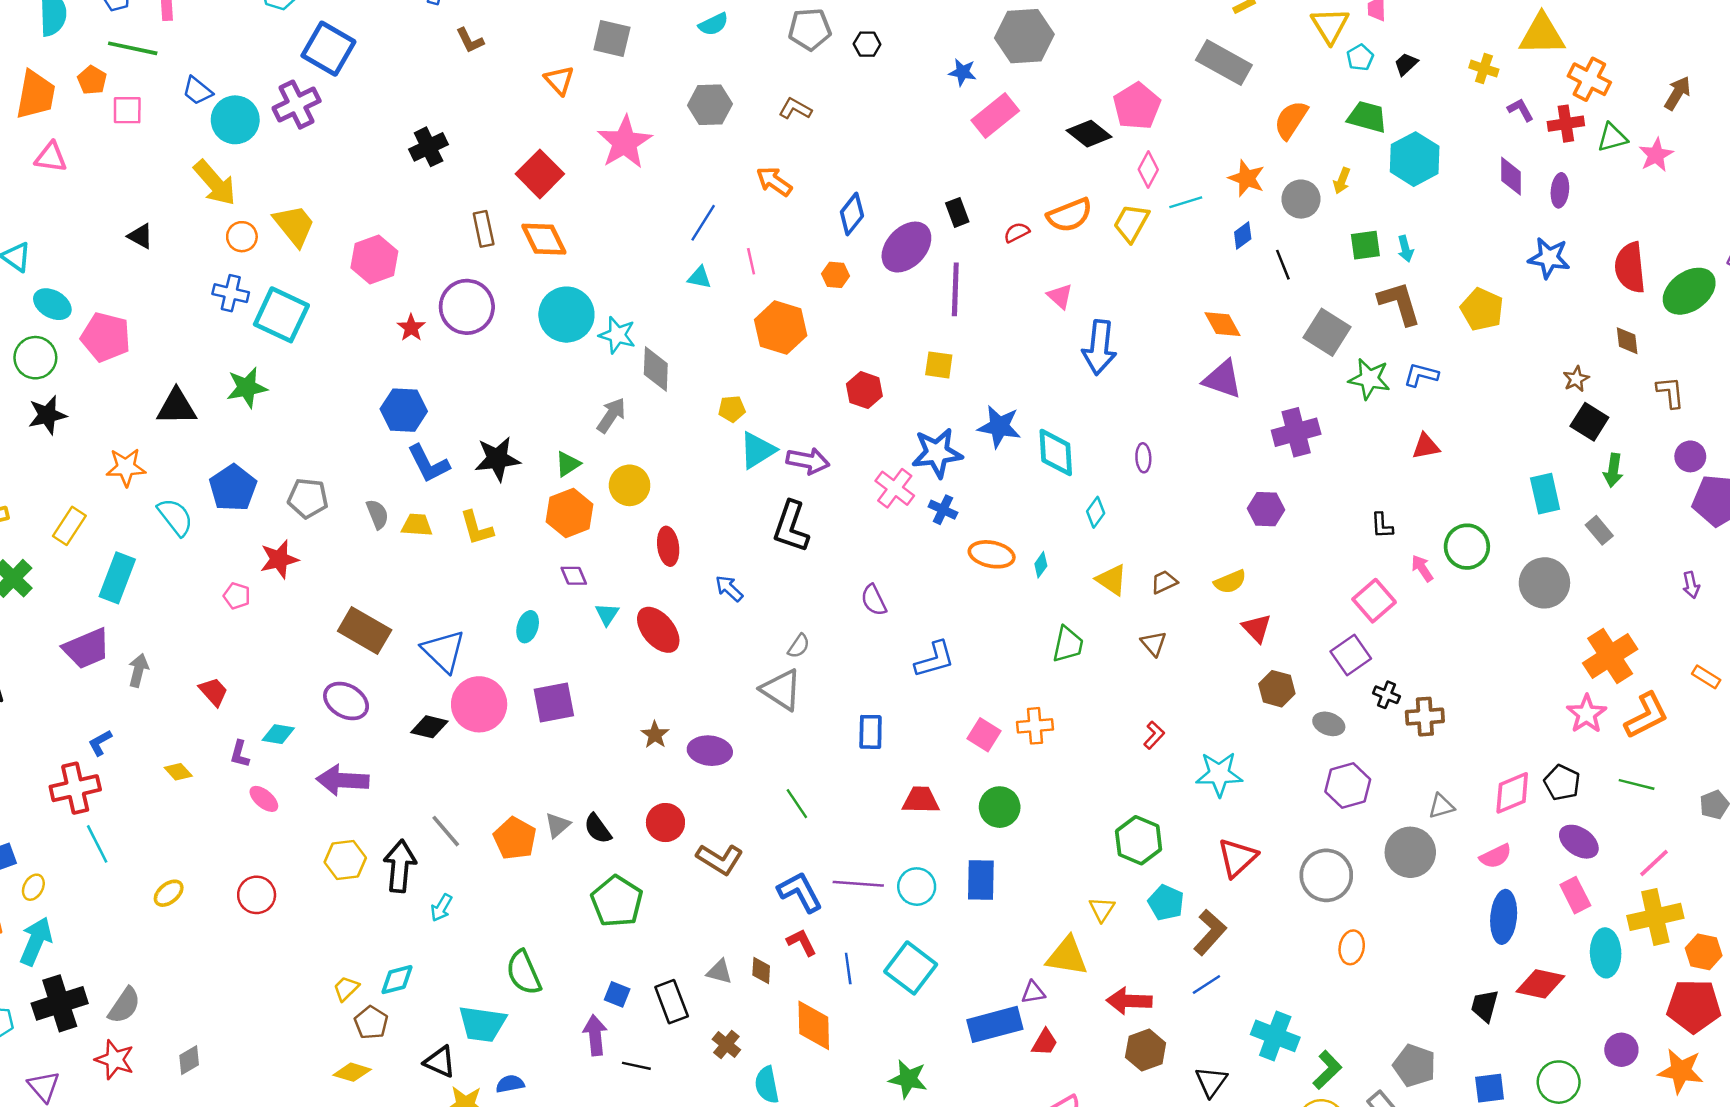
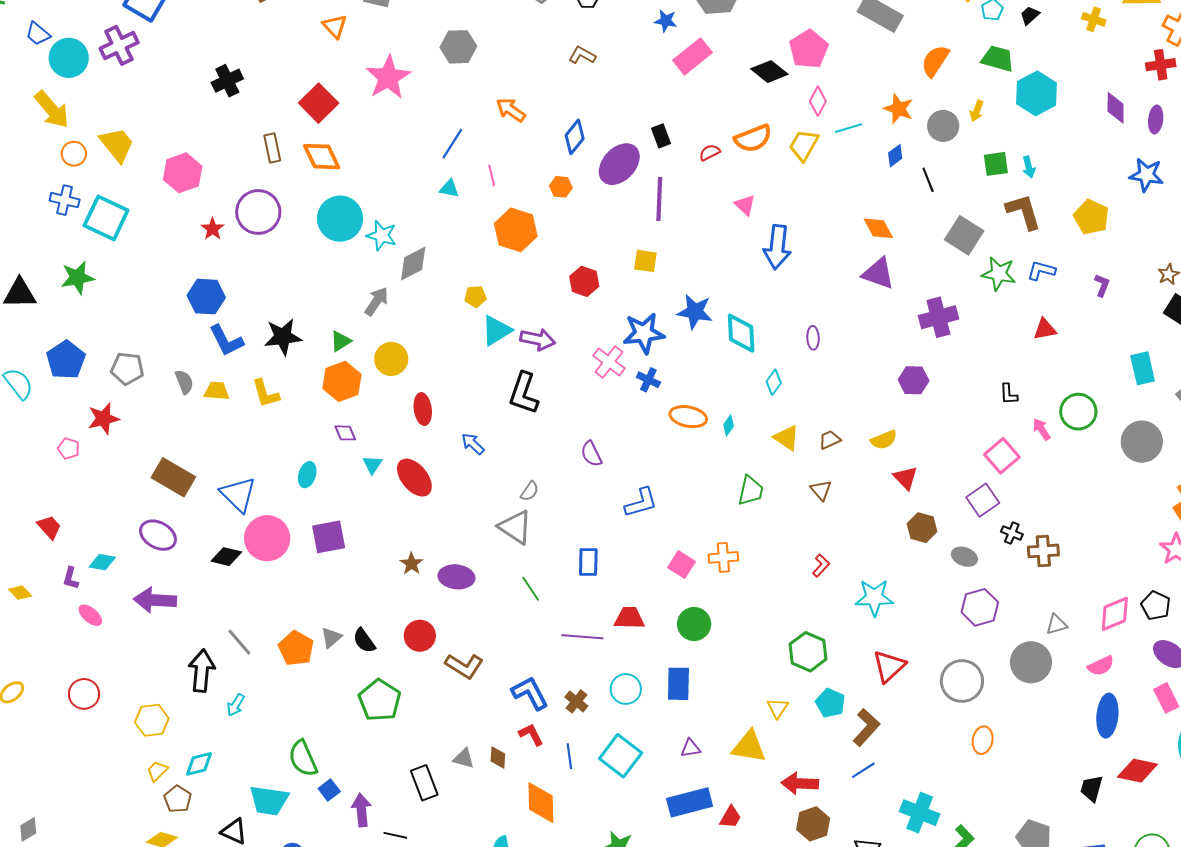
brown L-shape: (795, 109) -> (582, 55), moved
purple L-shape: (1521, 110) -> (1102, 285), moved, turned 50
gray diamond: (656, 369) -> (413, 264), turned 60
green line: (797, 804) -> (531, 589), moved
yellow hexagon: (345, 860) -> (152, 720), moved
purple line: (858, 884) -> (582, 637), moved
purple triangle: (1033, 992) -> (691, 748), moved
blue square: (617, 994) -> (329, 790), moved, turned 30
brown cross: (726, 1044) -> (576, 701), moved

